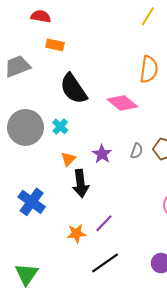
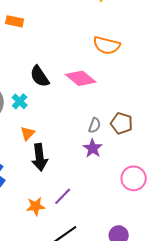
orange semicircle: (149, 69) -> (107, 45), turned 96
black semicircle: (73, 89) -> (40, 76), moved, size x0.7
purple star: (102, 154) -> (93, 148), moved

